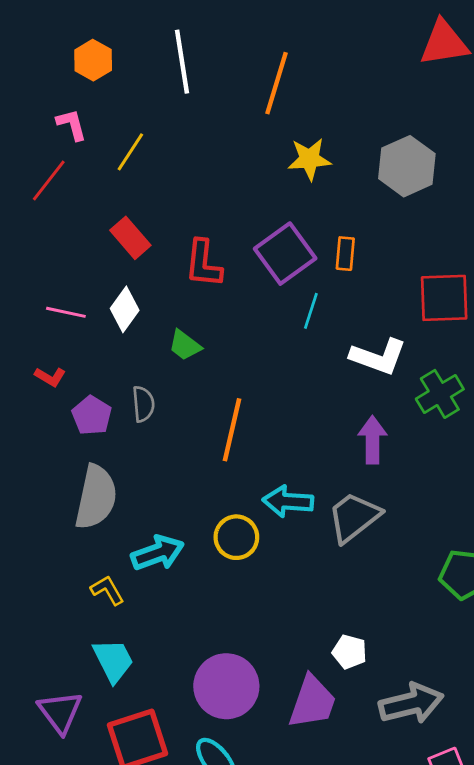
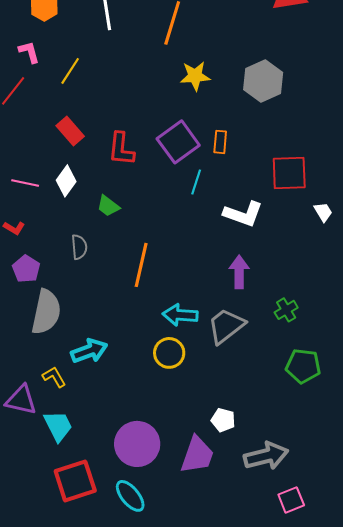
green cross: (440, 394) -> (286, 310), moved, size x0.7
purple pentagon: (92, 415) -> (26, 269), moved
yellow circle: (236, 537) -> (169, 353), moved
purple triangle: (60, 712) -> (21, 400), moved, turned -40

